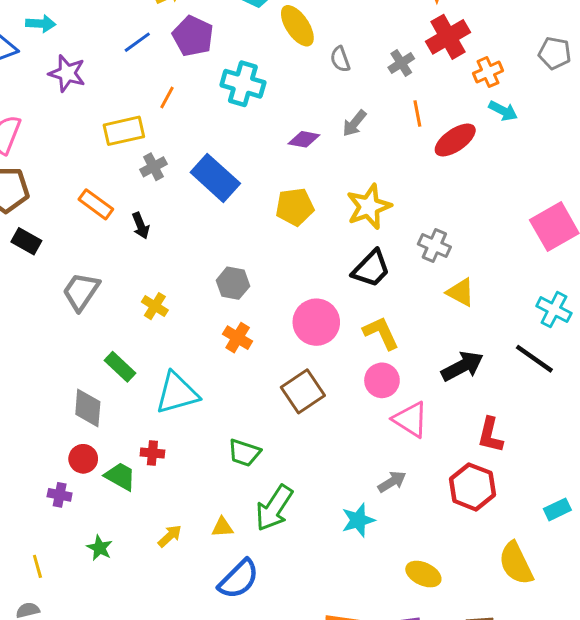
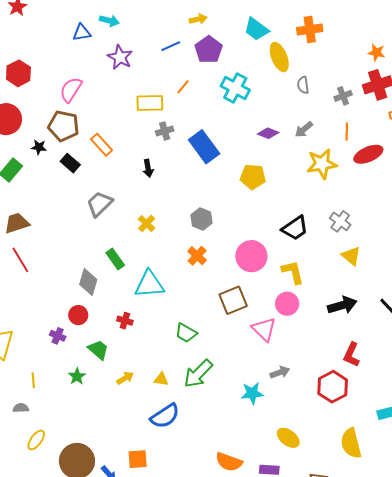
orange rectangle: (96, 204) -> (102, 145), moved
yellow star: (369, 207) -> (322, 164), moved
pink triangle: (410, 419) -> (264, 329), moved
green trapezoid: (120, 476) -> (98, 350), moved

